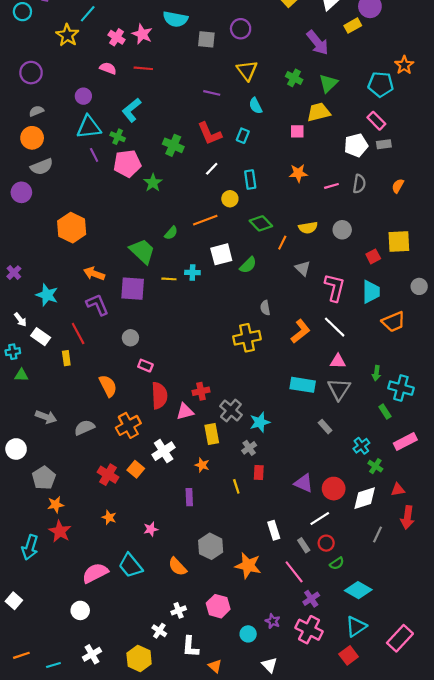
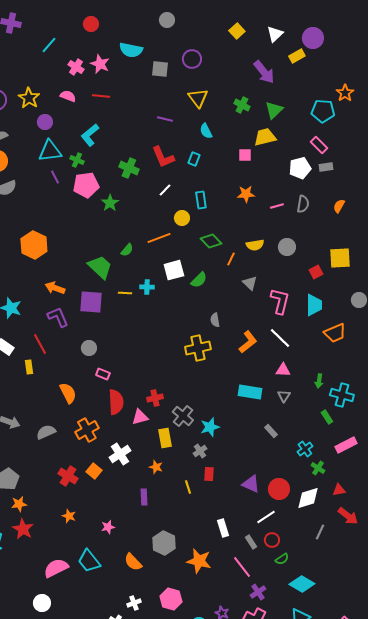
yellow star: (67, 35) -> (29, 98), moved
gray triangle: (339, 389) -> (284, 396), size x0.6
red arrow: (407, 517) -> (348, 516), turned -60

